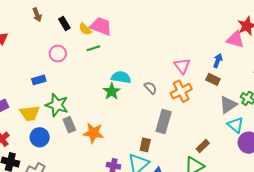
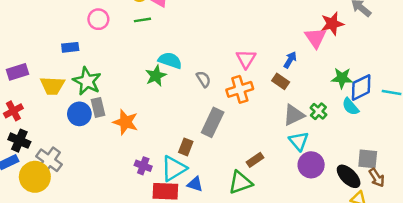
pink triangle: (235, 39) -> (316, 38), turned 30
blue circle: (40, 137) -> (79, 114), moved

